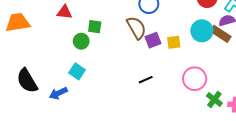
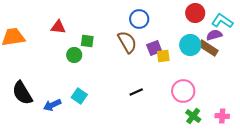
purple square: (153, 40) -> (154, 48), moved
cyan square: (77, 71) -> (79, 96), moved
green cross: (214, 99) -> (193, 116), moved

